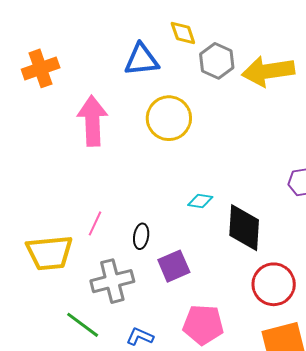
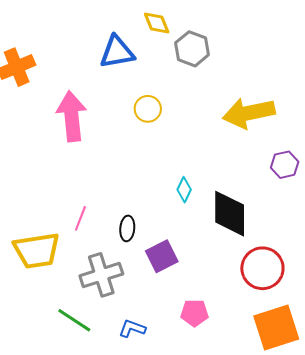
yellow arrow: (268, 71) -> (249, 113), moved
yellow circle: (169, 118) -> (148, 109), size x0.6
cyan diamond: (200, 201) -> (184, 190), turned -70
pink pentagon: (203, 325) -> (195, 313), size x0.7

